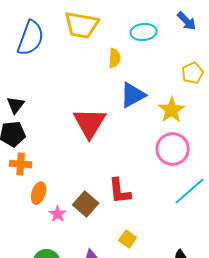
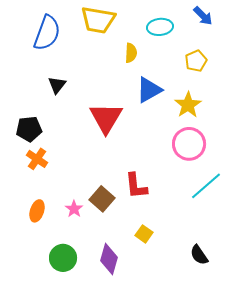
yellow pentagon: (193, 73) -> (196, 61), moved
black triangle: (16, 105) -> (57, 85), moved
orange cross: (21, 164) -> (37, 159), turned 30
orange ellipse: (39, 193) -> (37, 211), moved

